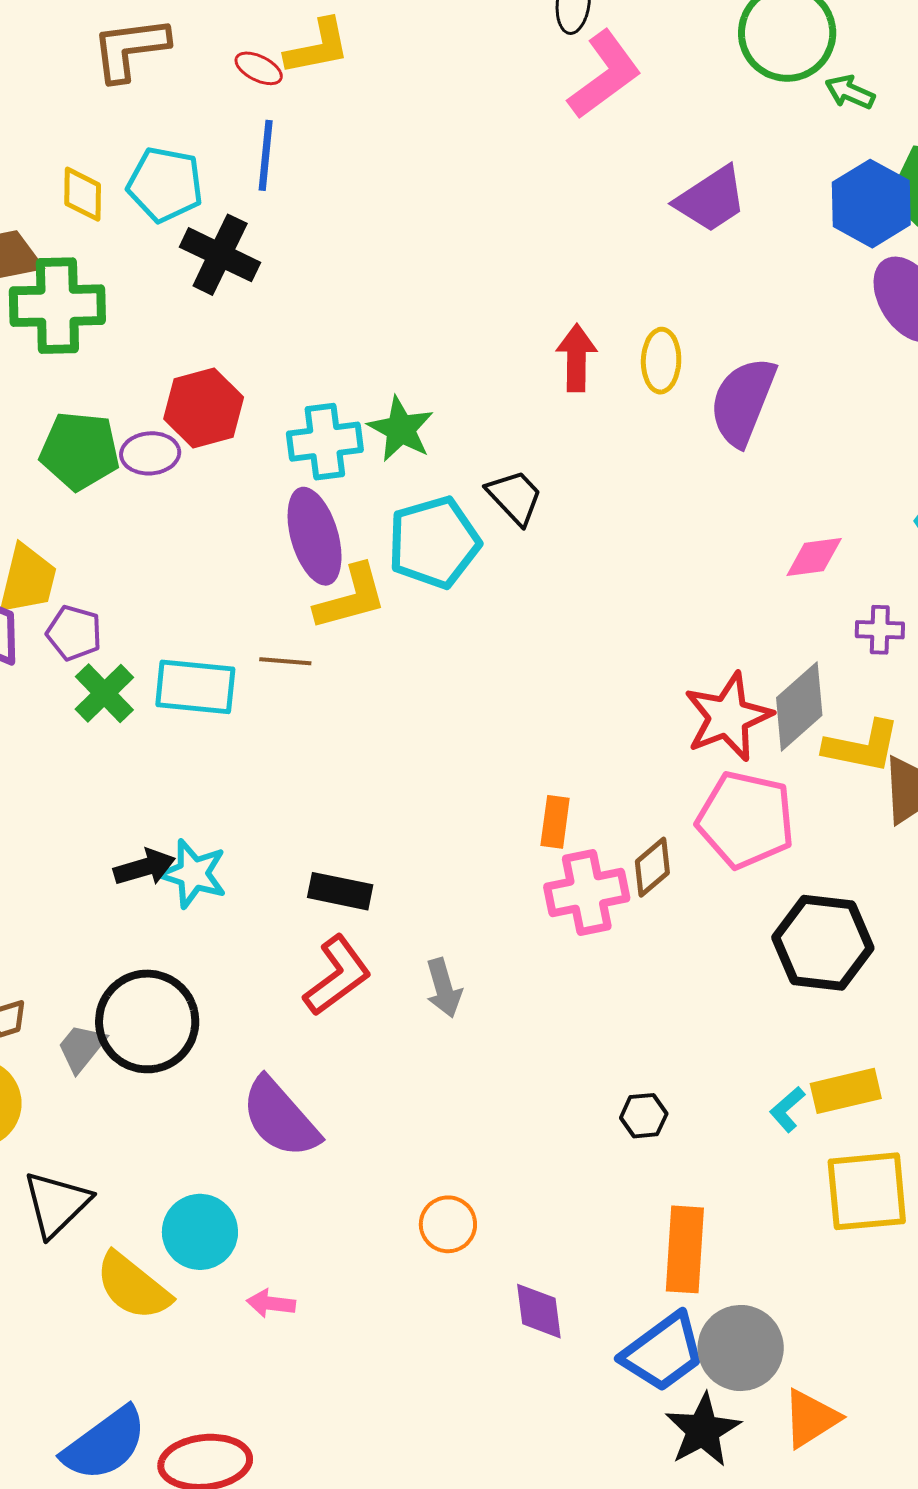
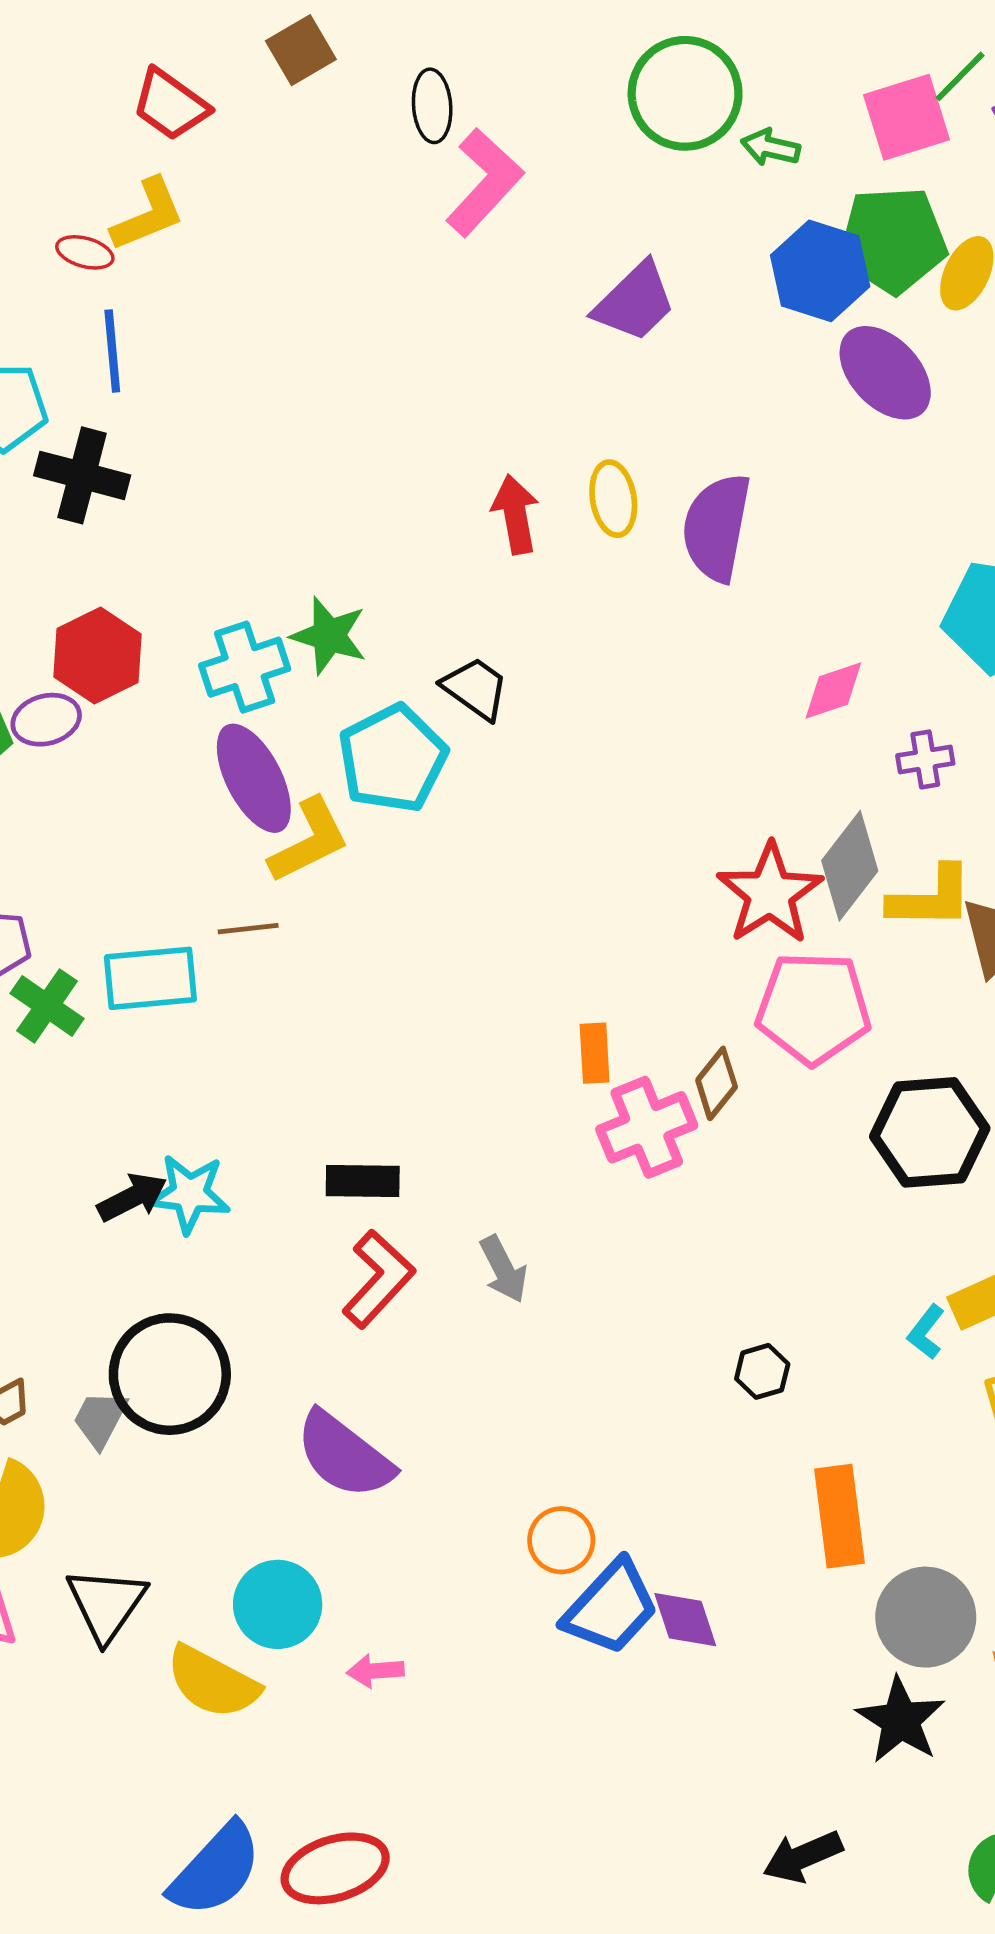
blue trapezoid: (663, 1352) -> (611, 1607), moved

